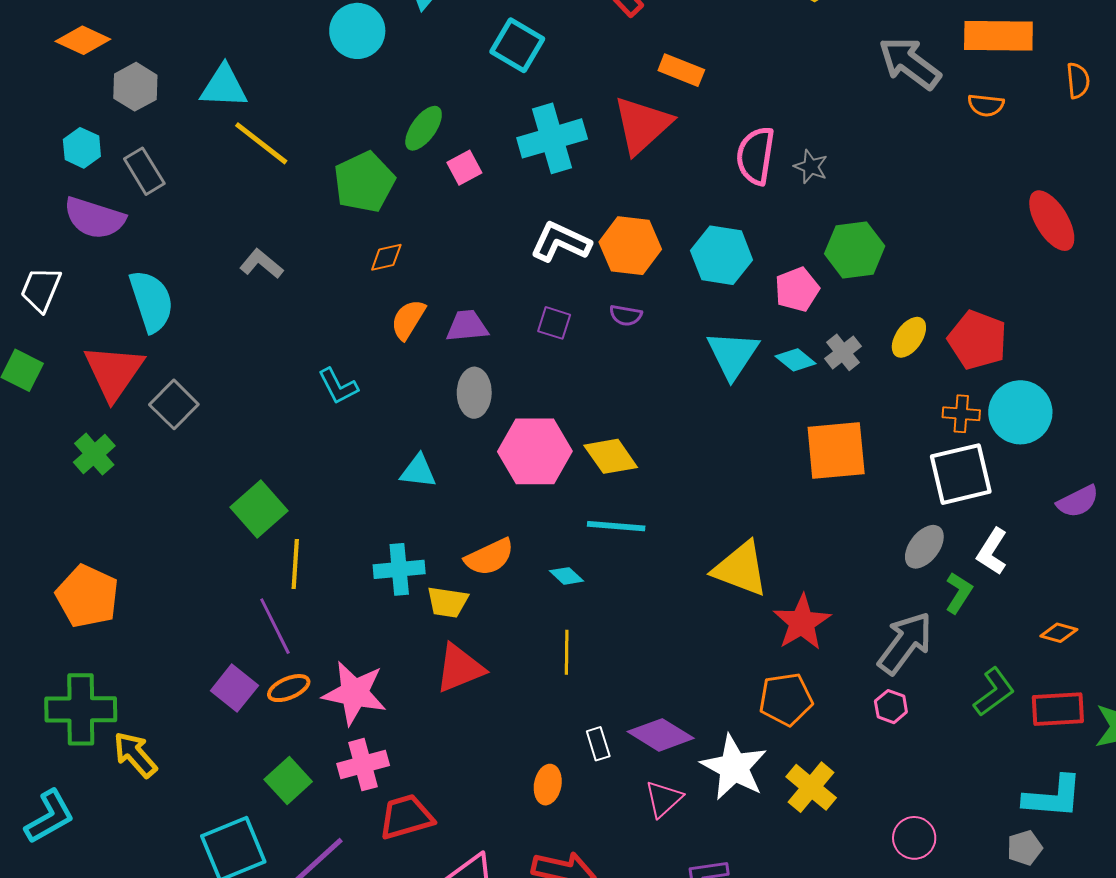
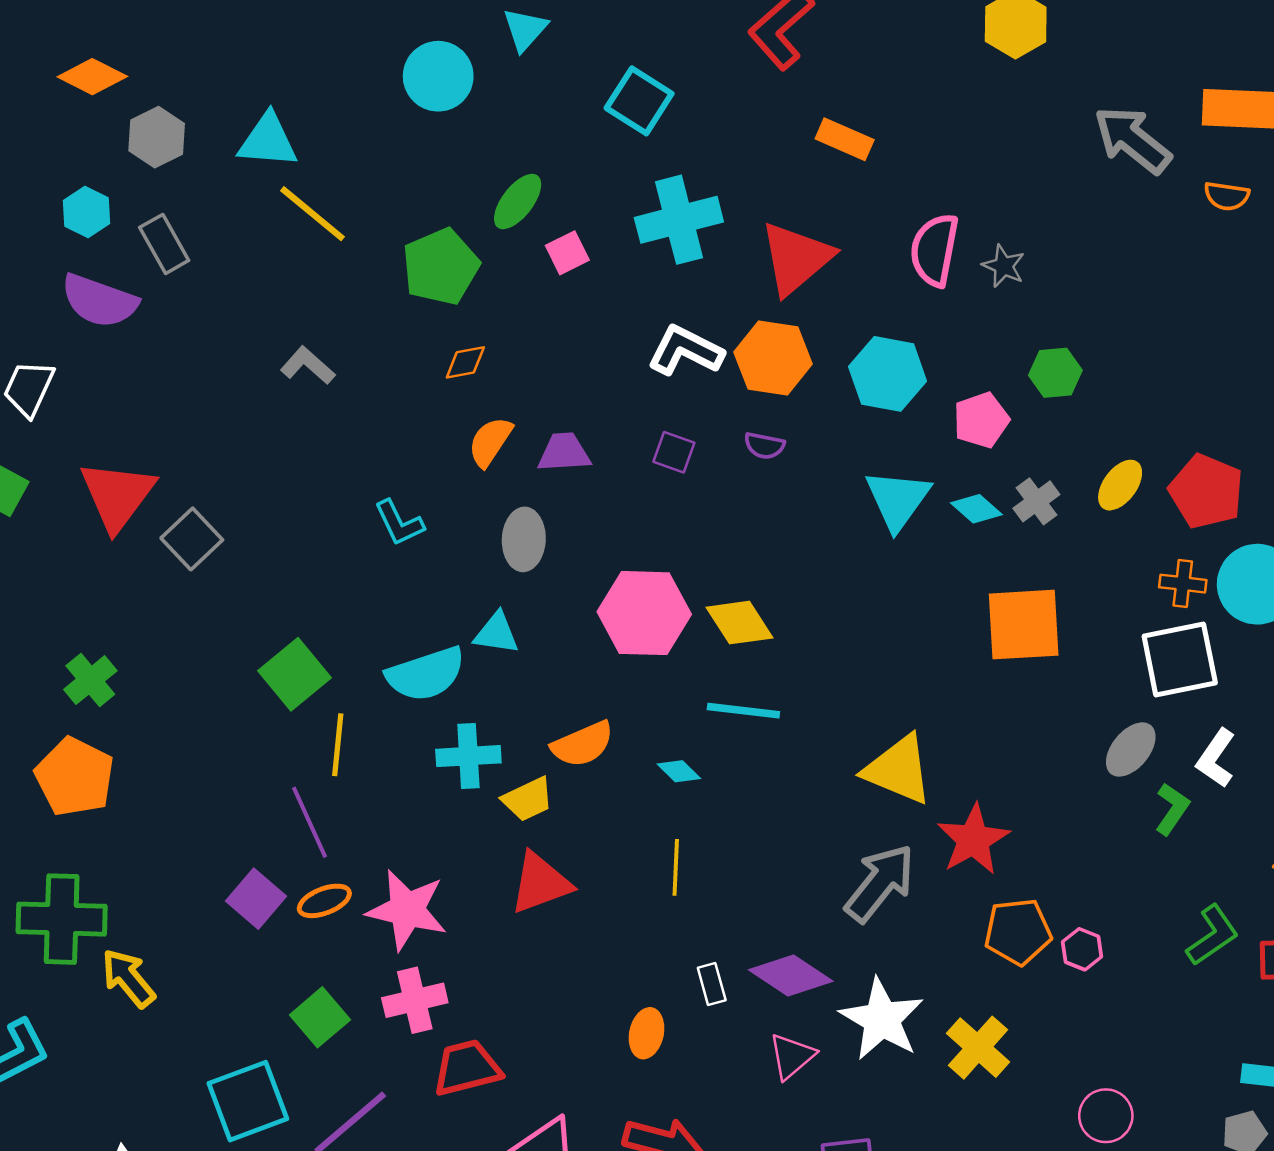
red triangle: (642, 125) -> (796, 258), moved
green hexagon: (855, 250) -> (1055, 373), size x0.7
cyan semicircle: (151, 301) -> (426, 674), moved, turned 88
gray ellipse: (474, 393) -> (524, 539), moved
green cross: (94, 454) -> (90, 680), moved
yellow trapezoid: (447, 602) -> (528, 799), turned -36
gray arrow: (905, 643) -> (880, 883), moved
orange pentagon: (786, 699) -> (1018, 932), moved

